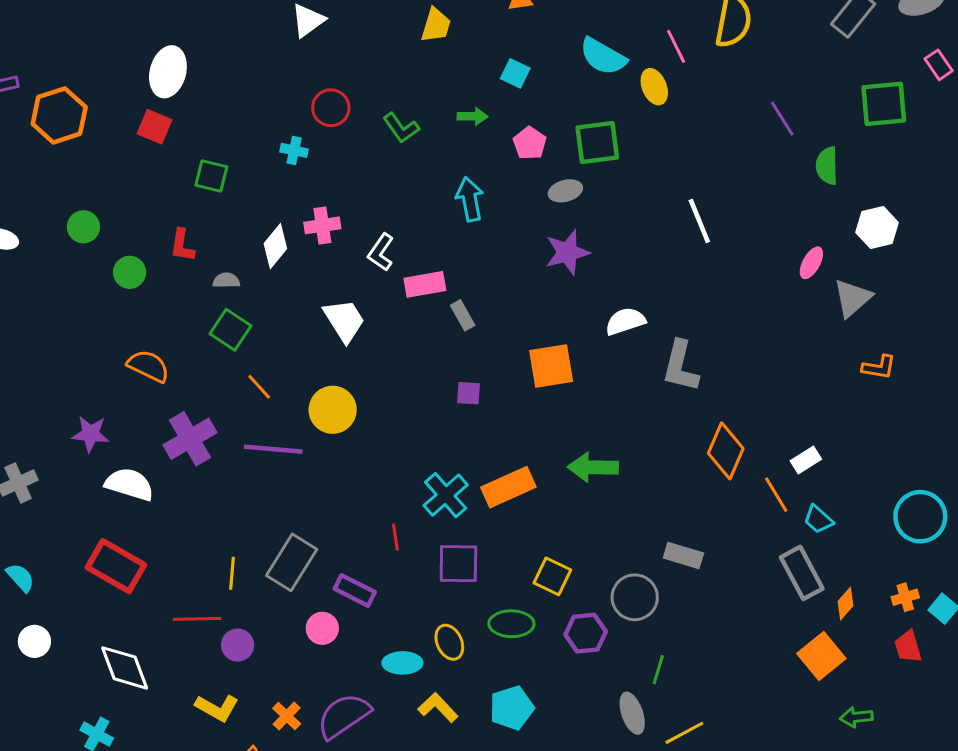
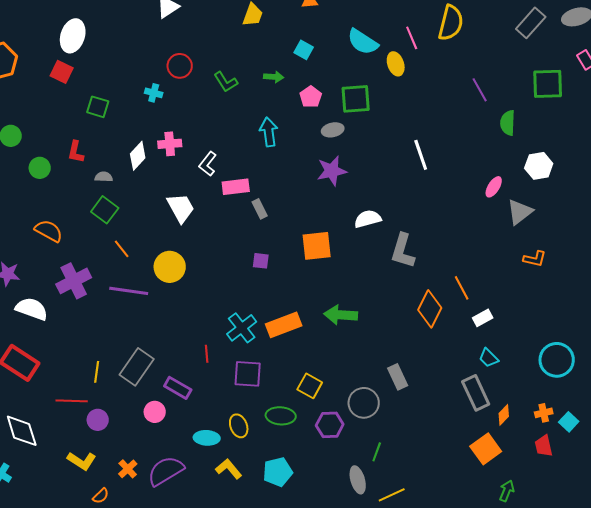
orange line: (776, 495) -> (462, 288), moved
gray rectangle: (683, 555) -> (398, 377), turned 45
green arrow: (856, 717) -> (507, 491), turned 115

